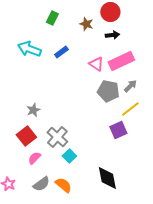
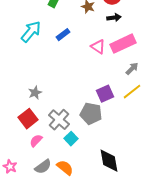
cyan arrow: (29, 49) -> (31, 32), turned 110
gray pentagon: (108, 91) -> (91, 114), moved
purple square: (118, 130) -> (105, 94), moved

